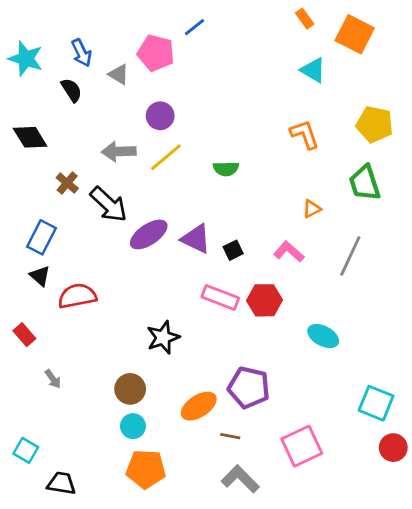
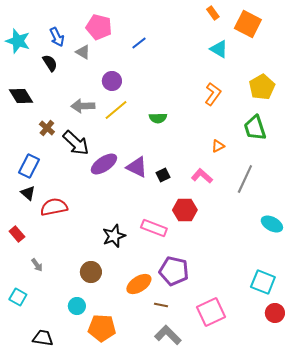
blue line: (194, 27) -> (139, 43), moved
pink pentagon: (156, 53) -> (99, 27), moved
yellow pentagon: (375, 124) -> (262, 87), turned 30
orange L-shape: (305, 134) -> (213, 94), turned 55
pink rectangle: (220, 297) -> (154, 228), moved
cyan ellipse: (323, 336) -> (272, 224), moved
cyan circle: (133, 426) -> (77, 306), moved
cyan square: (26, 450) -> (18, 297), moved

